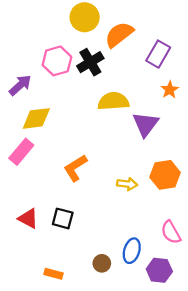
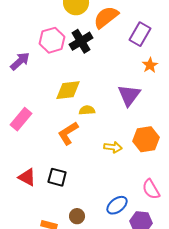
yellow semicircle: (113, 101) -> (87, 110), moved, size x0.6
yellow diamond: (36, 118) -> (68, 90), moved
blue ellipse: (132, 251) -> (117, 205), turned 35
brown circle: (102, 263) -> (77, 216), moved

